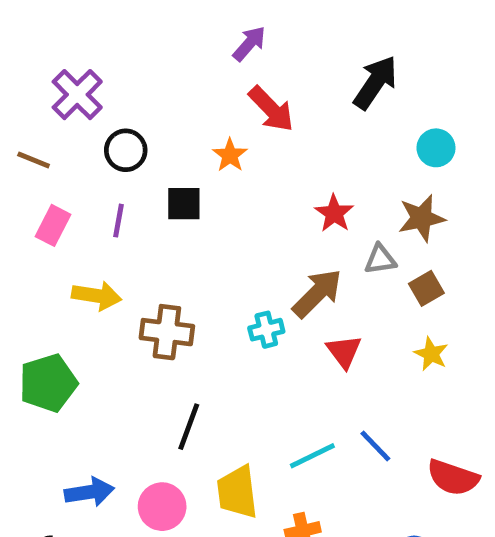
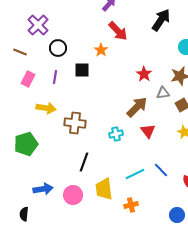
cyan cross: (266, 330) -> (116, 134), moved

